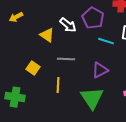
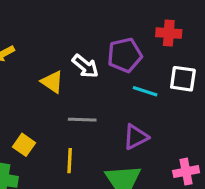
purple pentagon: (93, 18) -> (125, 55), turned 30
yellow square: (33, 68) -> (24, 145), moved

